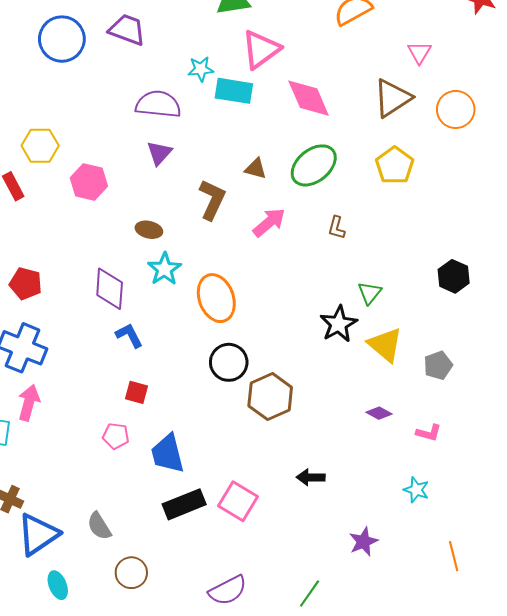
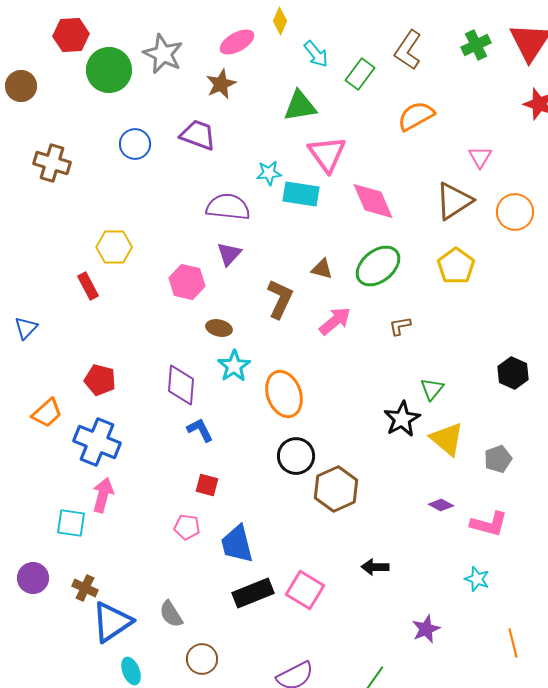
blue circle: (62, 39) -> (135, 144), size x0.7
pink triangle: (261, 49) -> (327, 154), turned -30
pink hexagon: (89, 182) -> (187, 282), moved
brown L-shape: (337, 228) -> (400, 326), turned 65
pink L-shape: (429, 433) -> (489, 524), size x1.5

